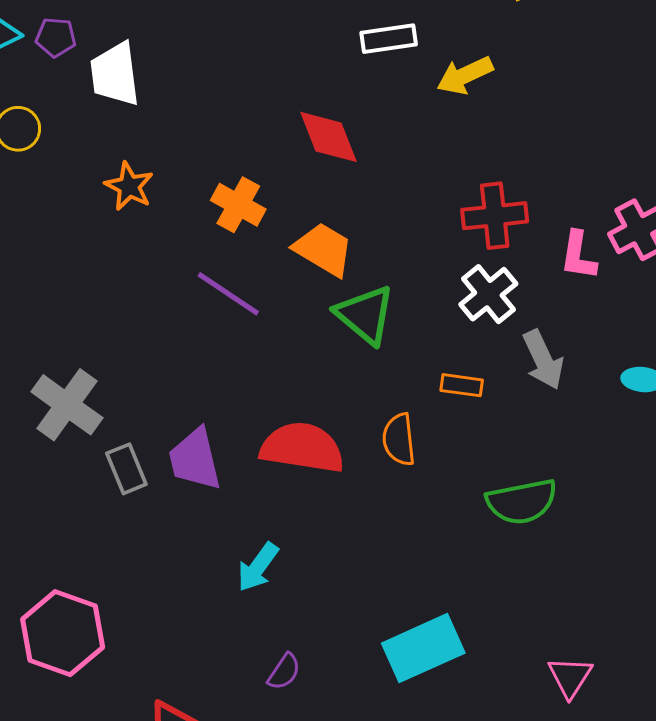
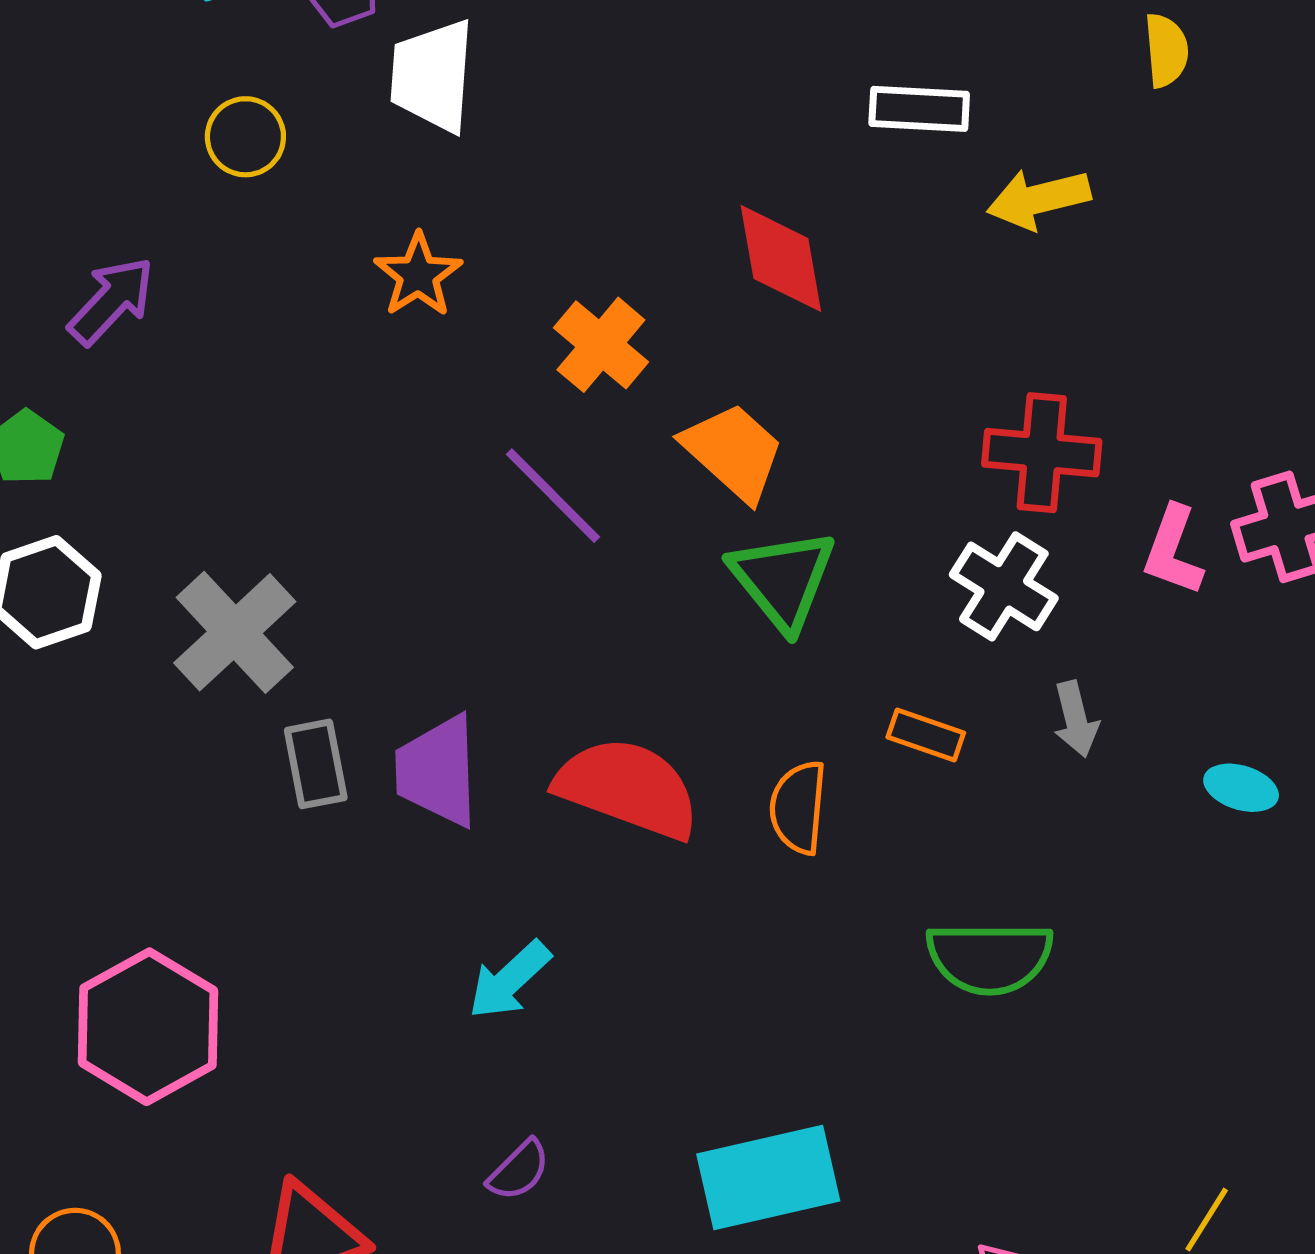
white cross: (488, 294) -> (1004, 586), turned -30
gray arrow: (543, 360) -> (1076, 719), size x0.7

